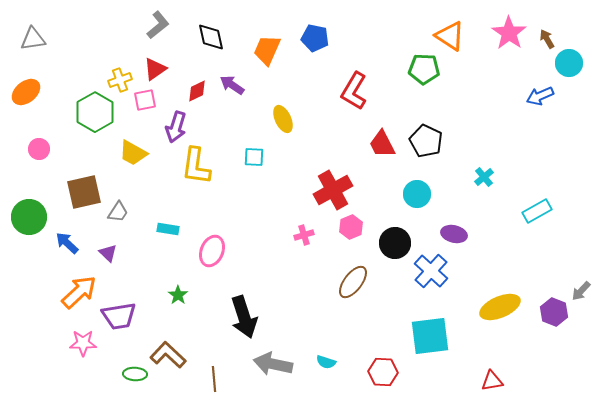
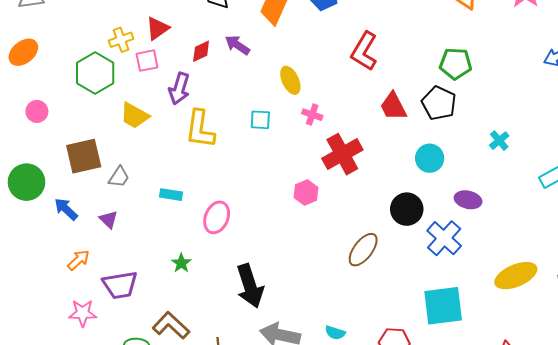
green pentagon: (424, 69) -> (456, 64), moved
pink hexagon: (351, 227) -> (306, 192), moved
pink cross: (304, 235) -> (312, 115), moved, turned 36
orange arrow: (79, 292) -> (78, 260), size x0.6

